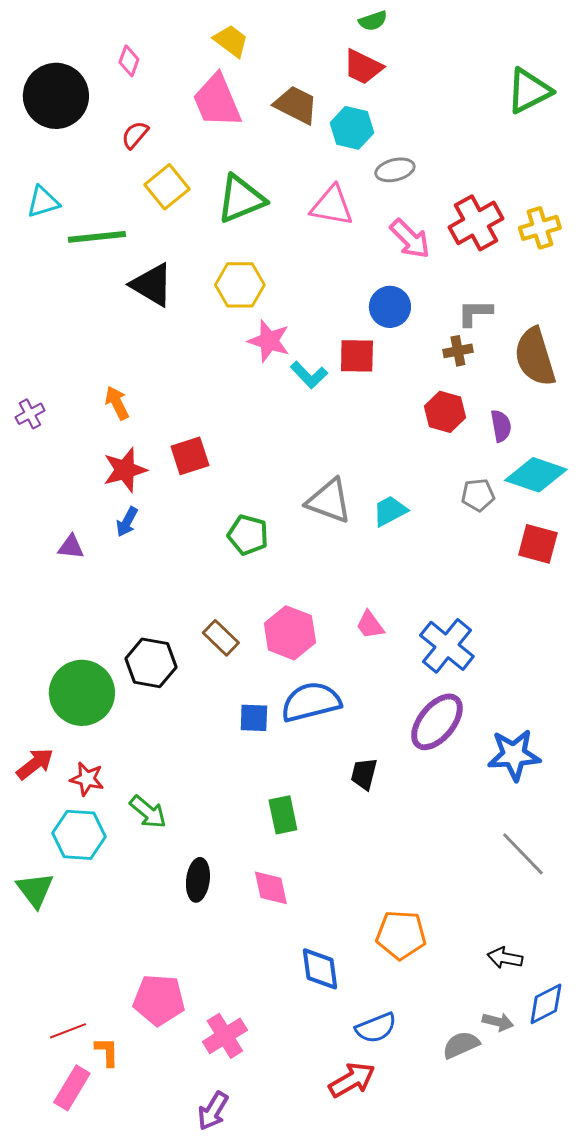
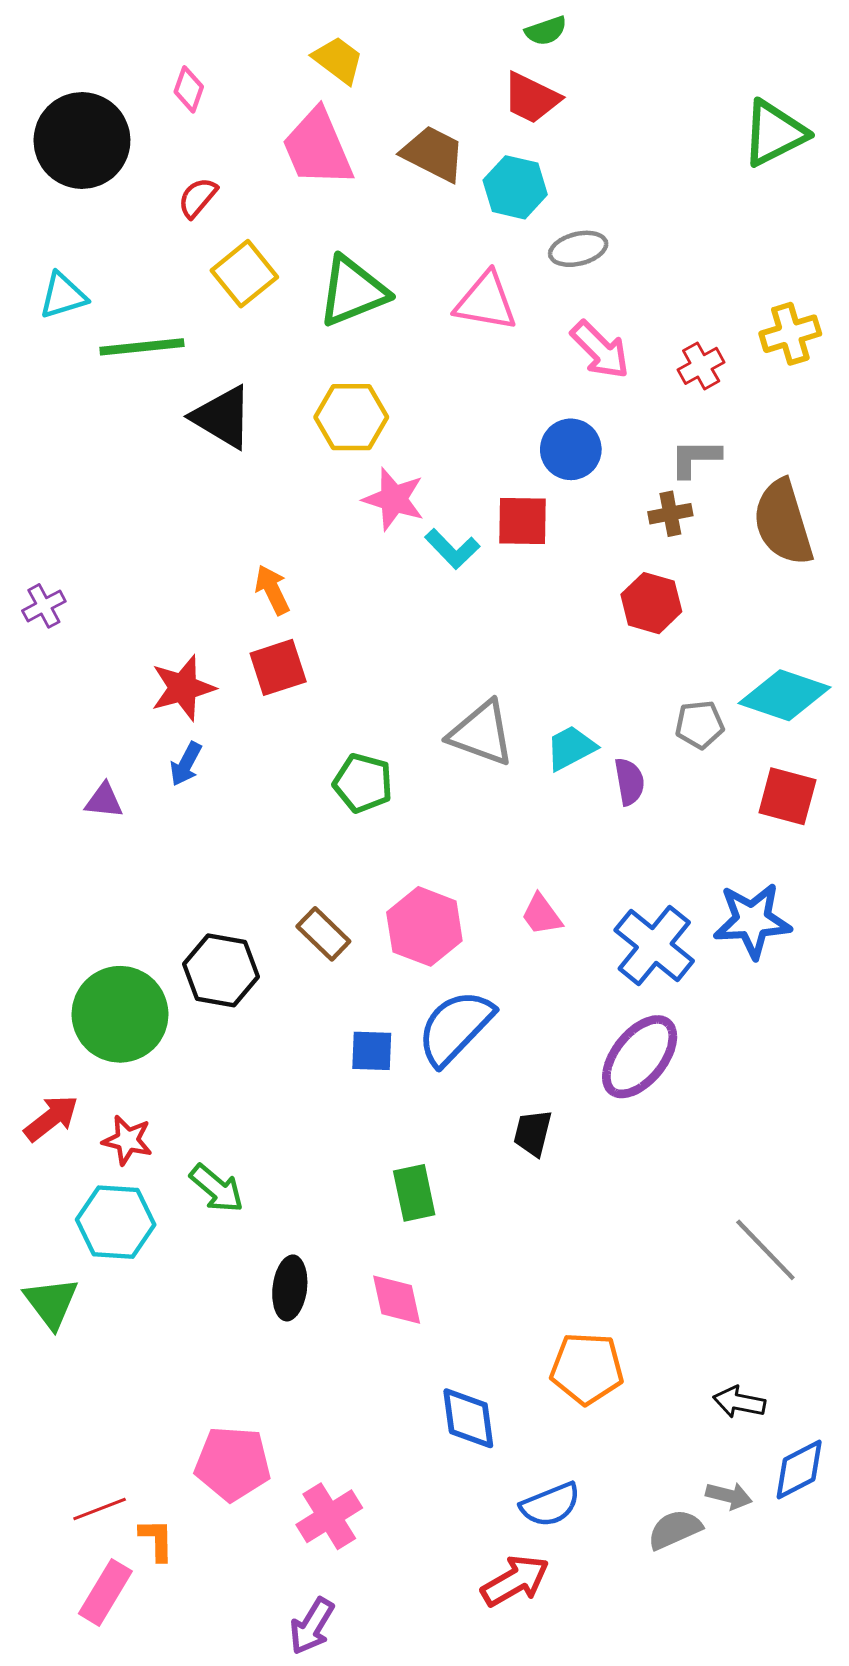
red cross: (476, 223) -> (701, 366), moved, size x0.6
orange arrow: (117, 403) -> (272, 590), moved
purple semicircle: (501, 426) -> (629, 782), moved
blue semicircle: (311, 702) -> (455, 1027), turned -32
blue star: (514, 755) -> (752, 921), moved

